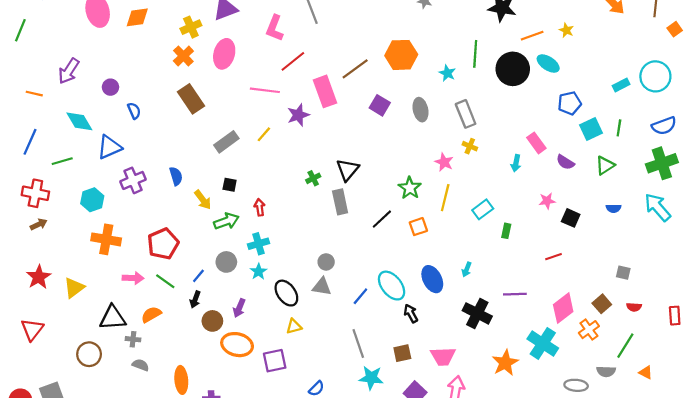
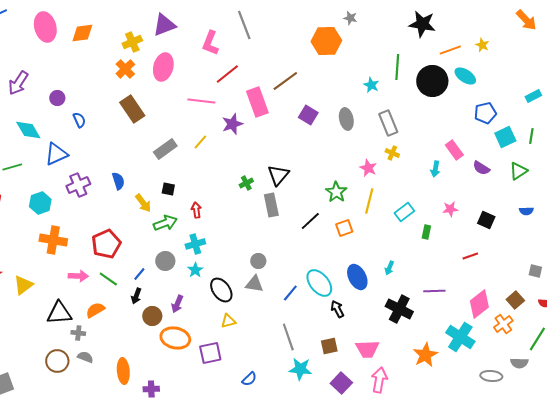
orange hexagon: (401, 55) -> (326, 41), moved
pink star: (547, 201) -> (450, 209), moved
brown circle: (89, 354) -> (57, 361), moved

